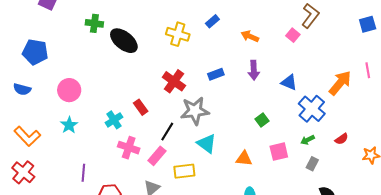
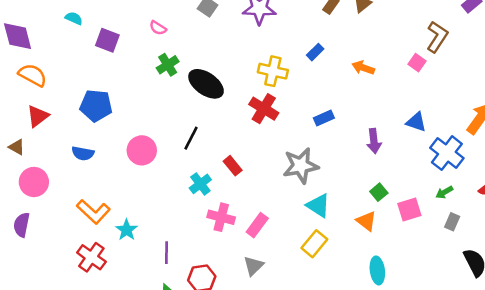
green cross: (94, 23) -> (168, 65), turned -36
purple arrow: (254, 70) -> (374, 141), moved
red cross: (174, 81) -> (264, 109), moved
green square: (262, 120) -> (379, 192), moved
cyan star: (69, 125) -> (127, 230), moved
black line: (167, 132) -> (191, 138), moved
orange triangle: (244, 159) -> (366, 221), turned 36
yellow rectangle: (184, 171) -> (314, 244), moved, turned -40

